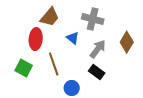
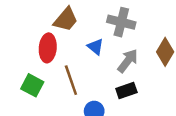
black rectangle: (97, 72) -> (126, 90), turned -56

